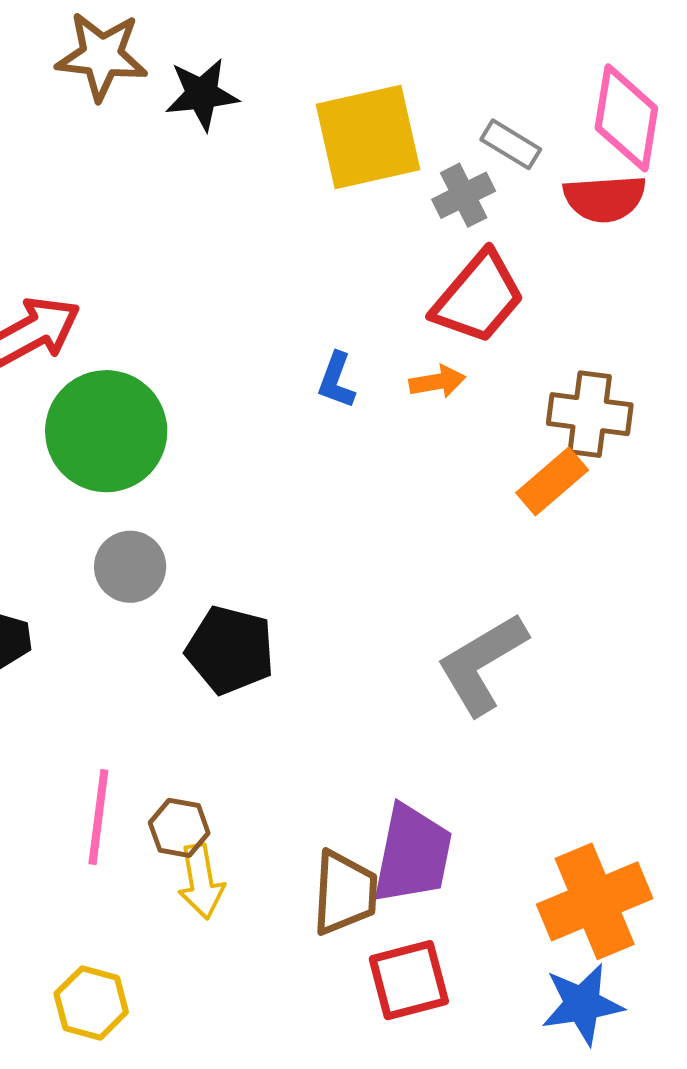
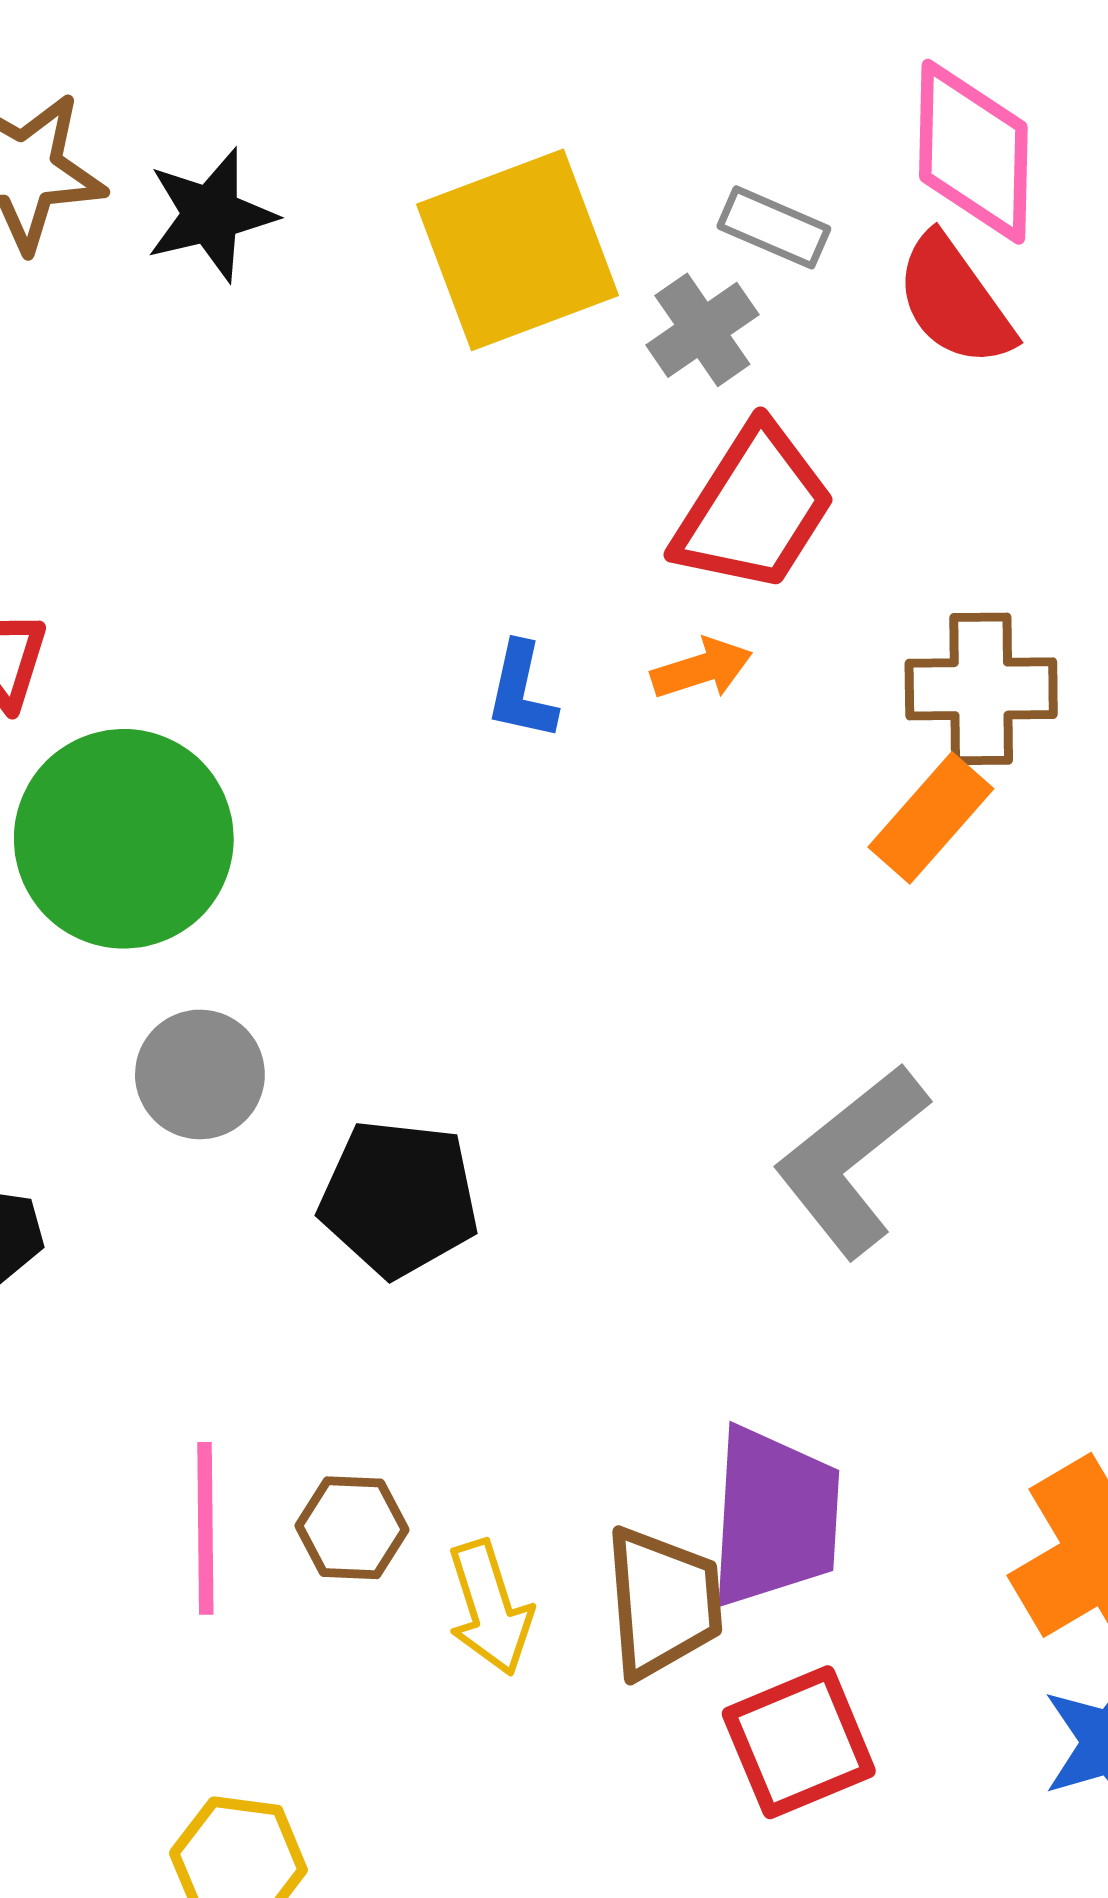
red semicircle: (605, 198) -> (954, 301), turned 66
yellow arrow: (201, 881) -> (490, 1608), moved

